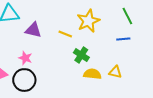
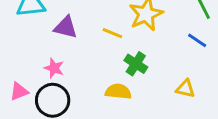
blue line: (123, 39) -> (197, 40), turned 40
yellow semicircle: (92, 74) -> (118, 91), moved

